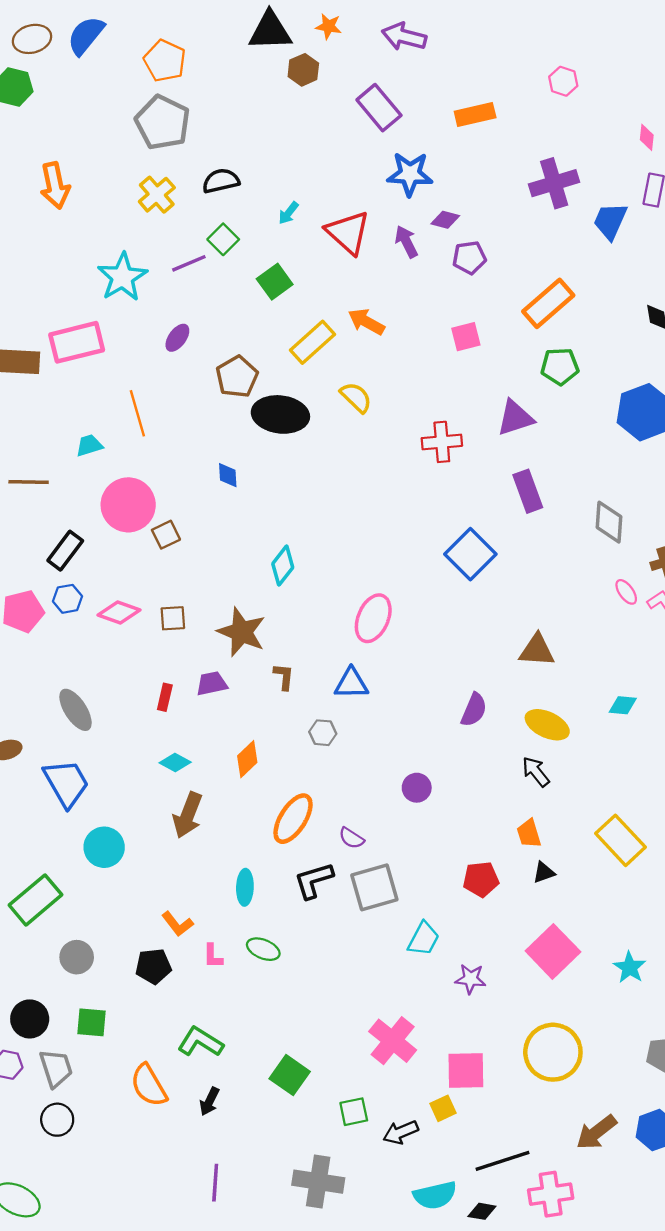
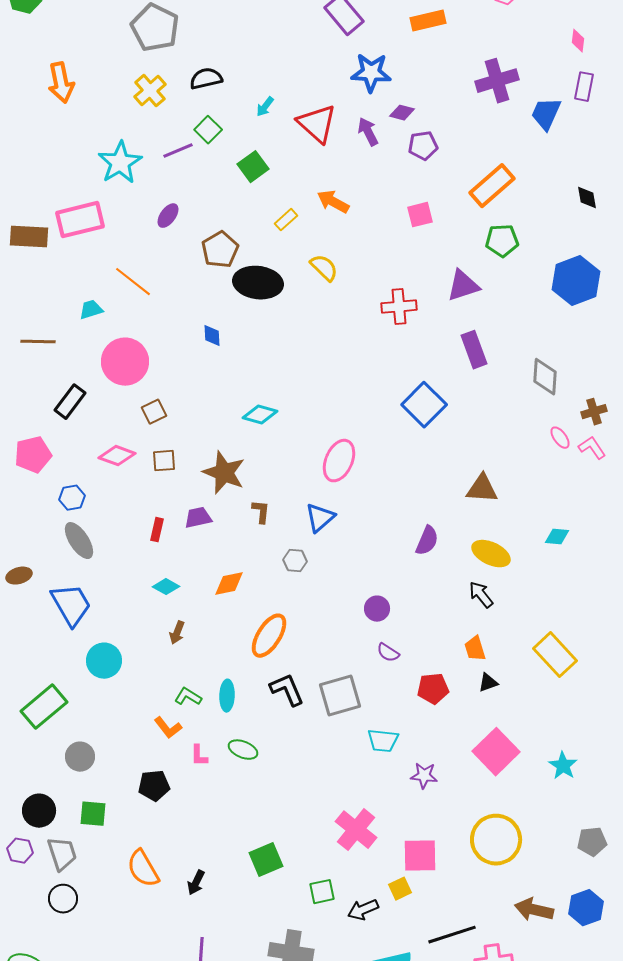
yellow rectangle: (312, 342) -> (286, 220), size x0.6
orange line: (137, 413) -> (133, 282), turned -36
brown square: (166, 535) -> (154, 412), moved
cyan diamond: (283, 566) -> (260, 415), turned 68
blue hexagon: (67, 599) -> (72, 498), moved
blue triangle: (351, 684) -> (320, 518), turned -40
orange diamond: (247, 759) -> (229, 584), turned 32
brown arrow: (188, 815) -> (177, 633), size x0.6
purple semicircle: (351, 838) -> (388, 653), moved
black L-shape: (314, 880) -> (287, 690), turned 84
cyan trapezoid: (424, 939) -> (383, 741), turned 68
black pentagon: (153, 966) -> (154, 786), moved
green L-shape: (200, 1042) -> (188, 697), moved, size x0.7
green square: (290, 1075) -> (266, 860), turned 32
brown arrow: (596, 1132) -> (534, 910), turned 51

